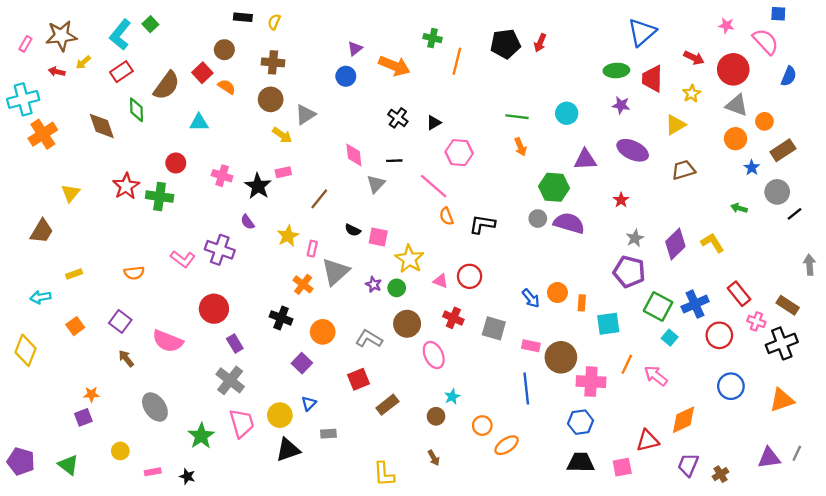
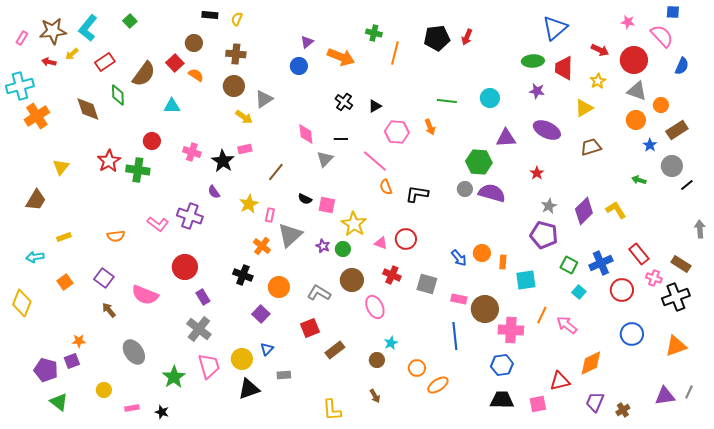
cyan L-shape: (120, 35) -> (88, 28), moved
orange arrow: (520, 147) -> (430, 127), moved
green square: (658, 306) -> (569, 265), size x0.7
purple pentagon: (21, 461) -> (46, 370), moved

